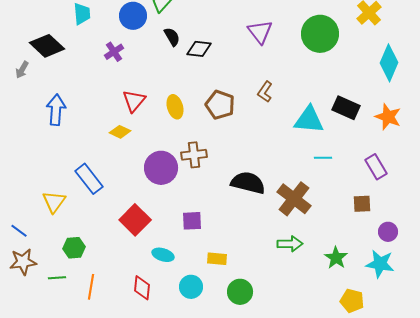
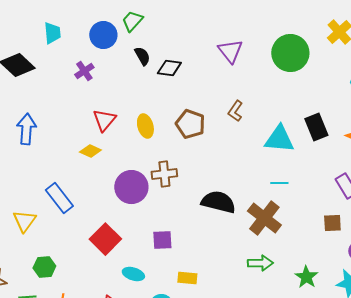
black rectangle: (346, 108) -> (316, 127), turned 44
cyan line: (323, 158) -> (279, 183), moved

